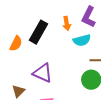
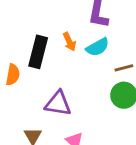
orange arrow: (67, 23) -> (69, 42), moved

